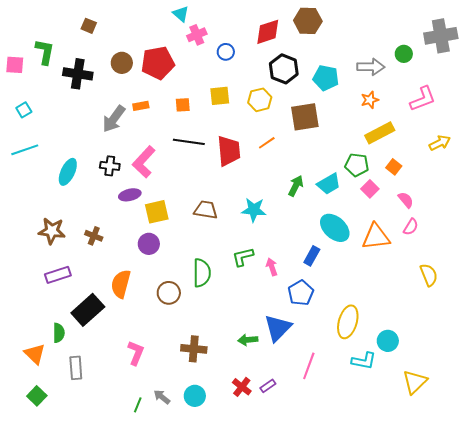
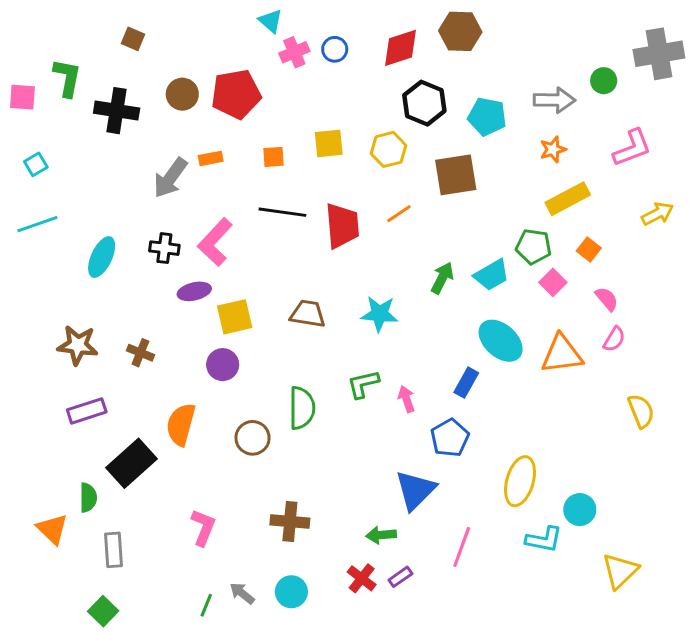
blue circle: (226, 52) -> (335, 49), moved
green arrow: (248, 340) -> (381, 535), moved
green square: (37, 396) -> (103, 611), moved

